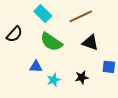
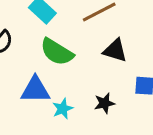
blue triangle: (36, 67) -> (35, 90), size x1.5

